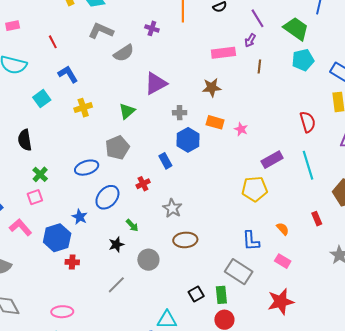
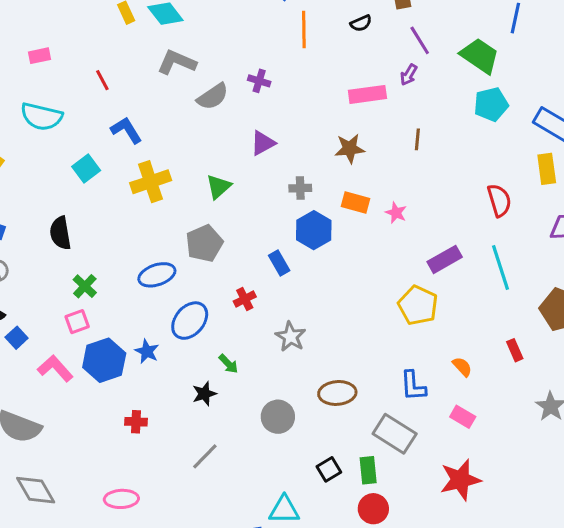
purple cross: (152, 28) -> (259, 81), moved
brown line: (259, 66) -> (417, 139), moved
purple triangle: (156, 83) -> (263, 143), size x0.7
yellow cross: (83, 108) -> (151, 182), size x1.4
yellow pentagon: (255, 189) -> (418, 305), turned 30
blue hexagon: (57, 238) -> (104, 360), moved
brown ellipse: (185, 240) -> (337, 393), moved
gray circle: (148, 260) -> (278, 417), moved

